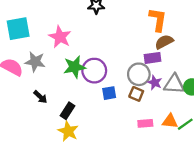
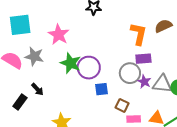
orange L-shape: (158, 20) -> (139, 34), moved
brown semicircle: (164, 42) -> (163, 26), moved
green star: (74, 67) -> (71, 63), turned 30
brown square: (136, 94) -> (122, 105), moved
black rectangle: (67, 111) -> (20, 102), moved

